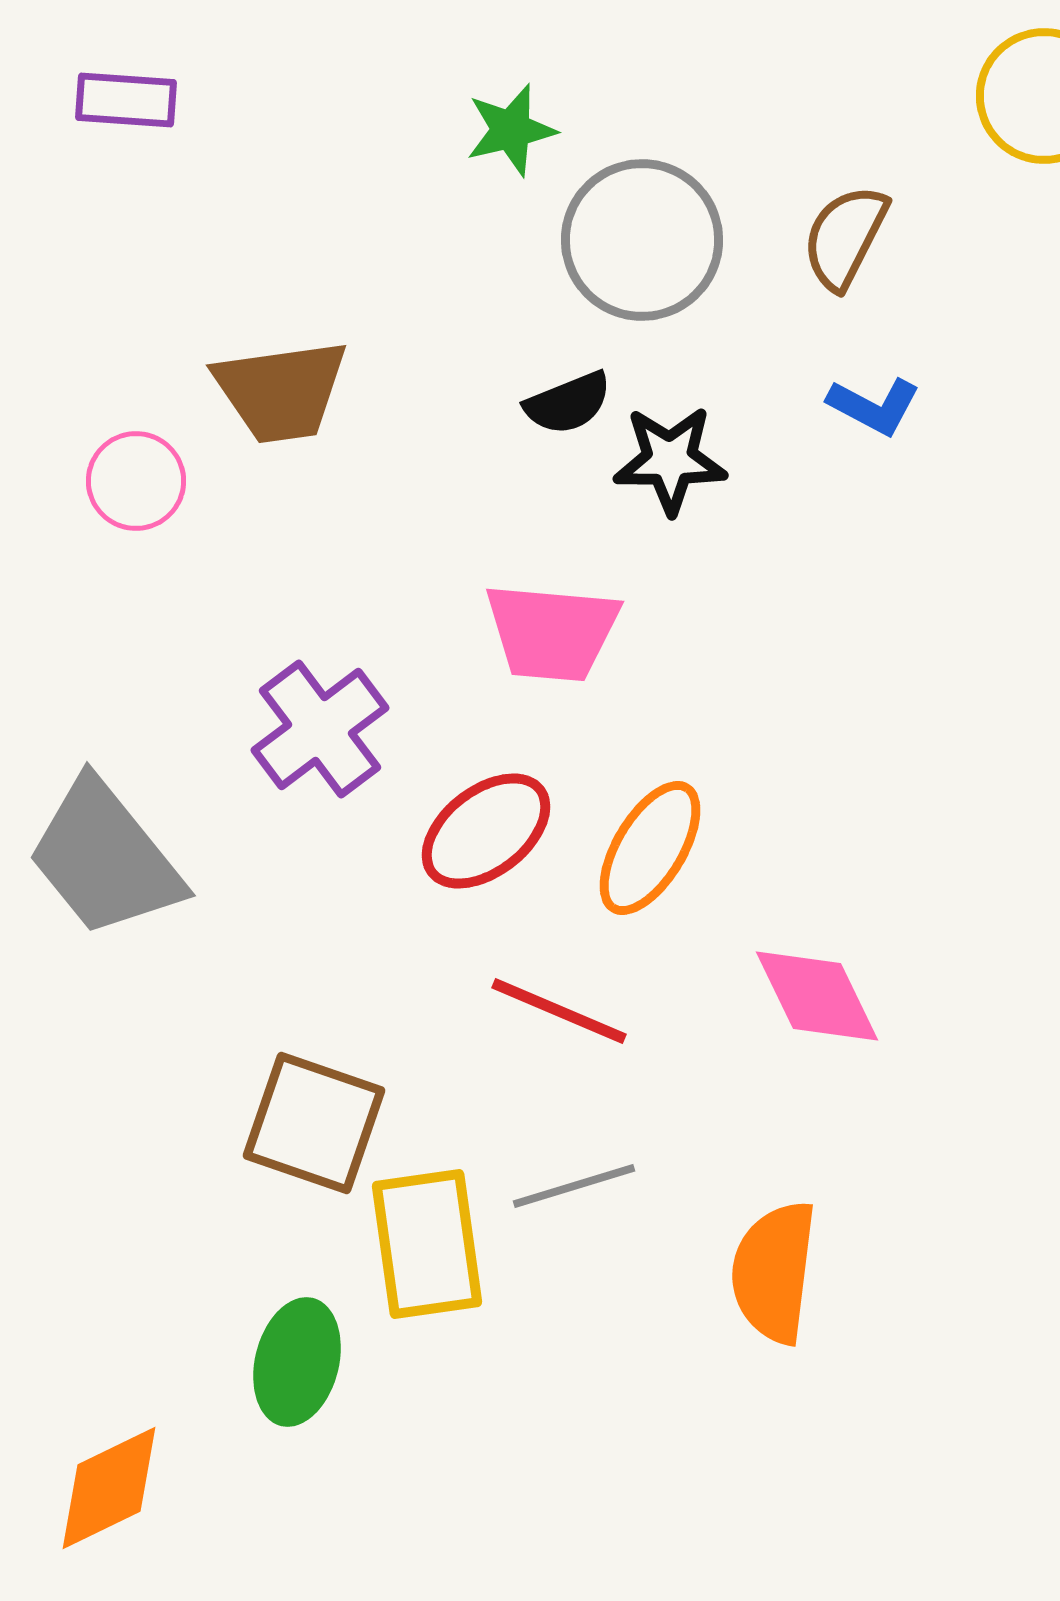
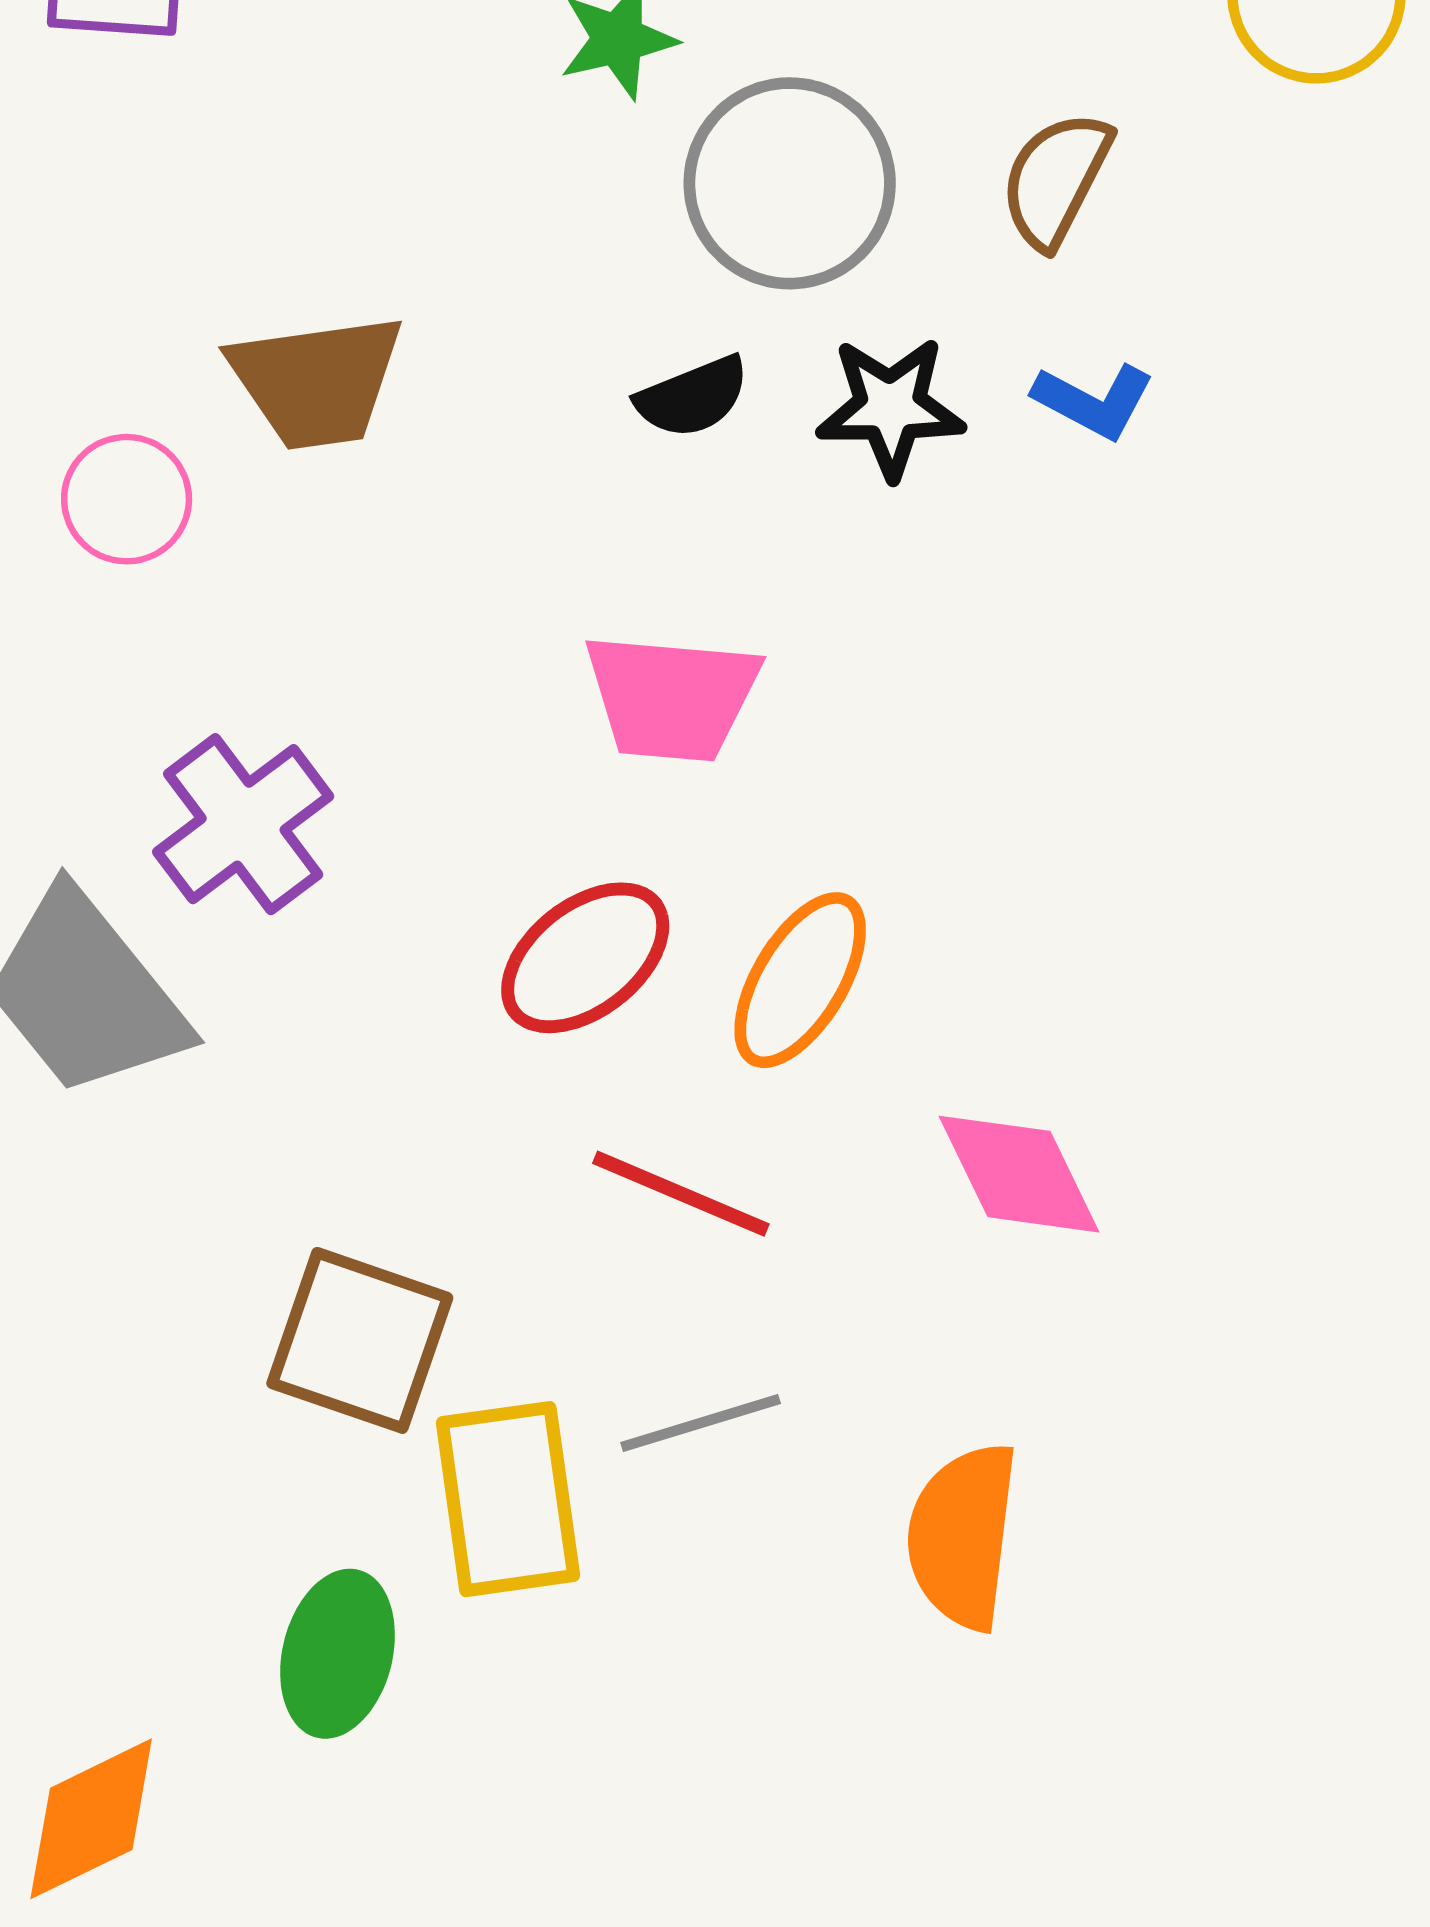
black star: (670, 460) -> (891, 407), moved
purple cross: (320, 729) -> (243, 824), moved

